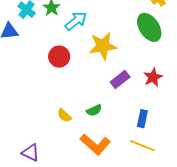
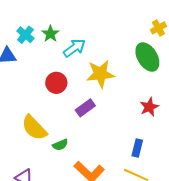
purple rectangle: (120, 79) -> (85, 108), moved
green semicircle: (94, 110) -> (60, 145), moved
yellow semicircle: (64, 115) -> (34, 128), moved, size x1.8

